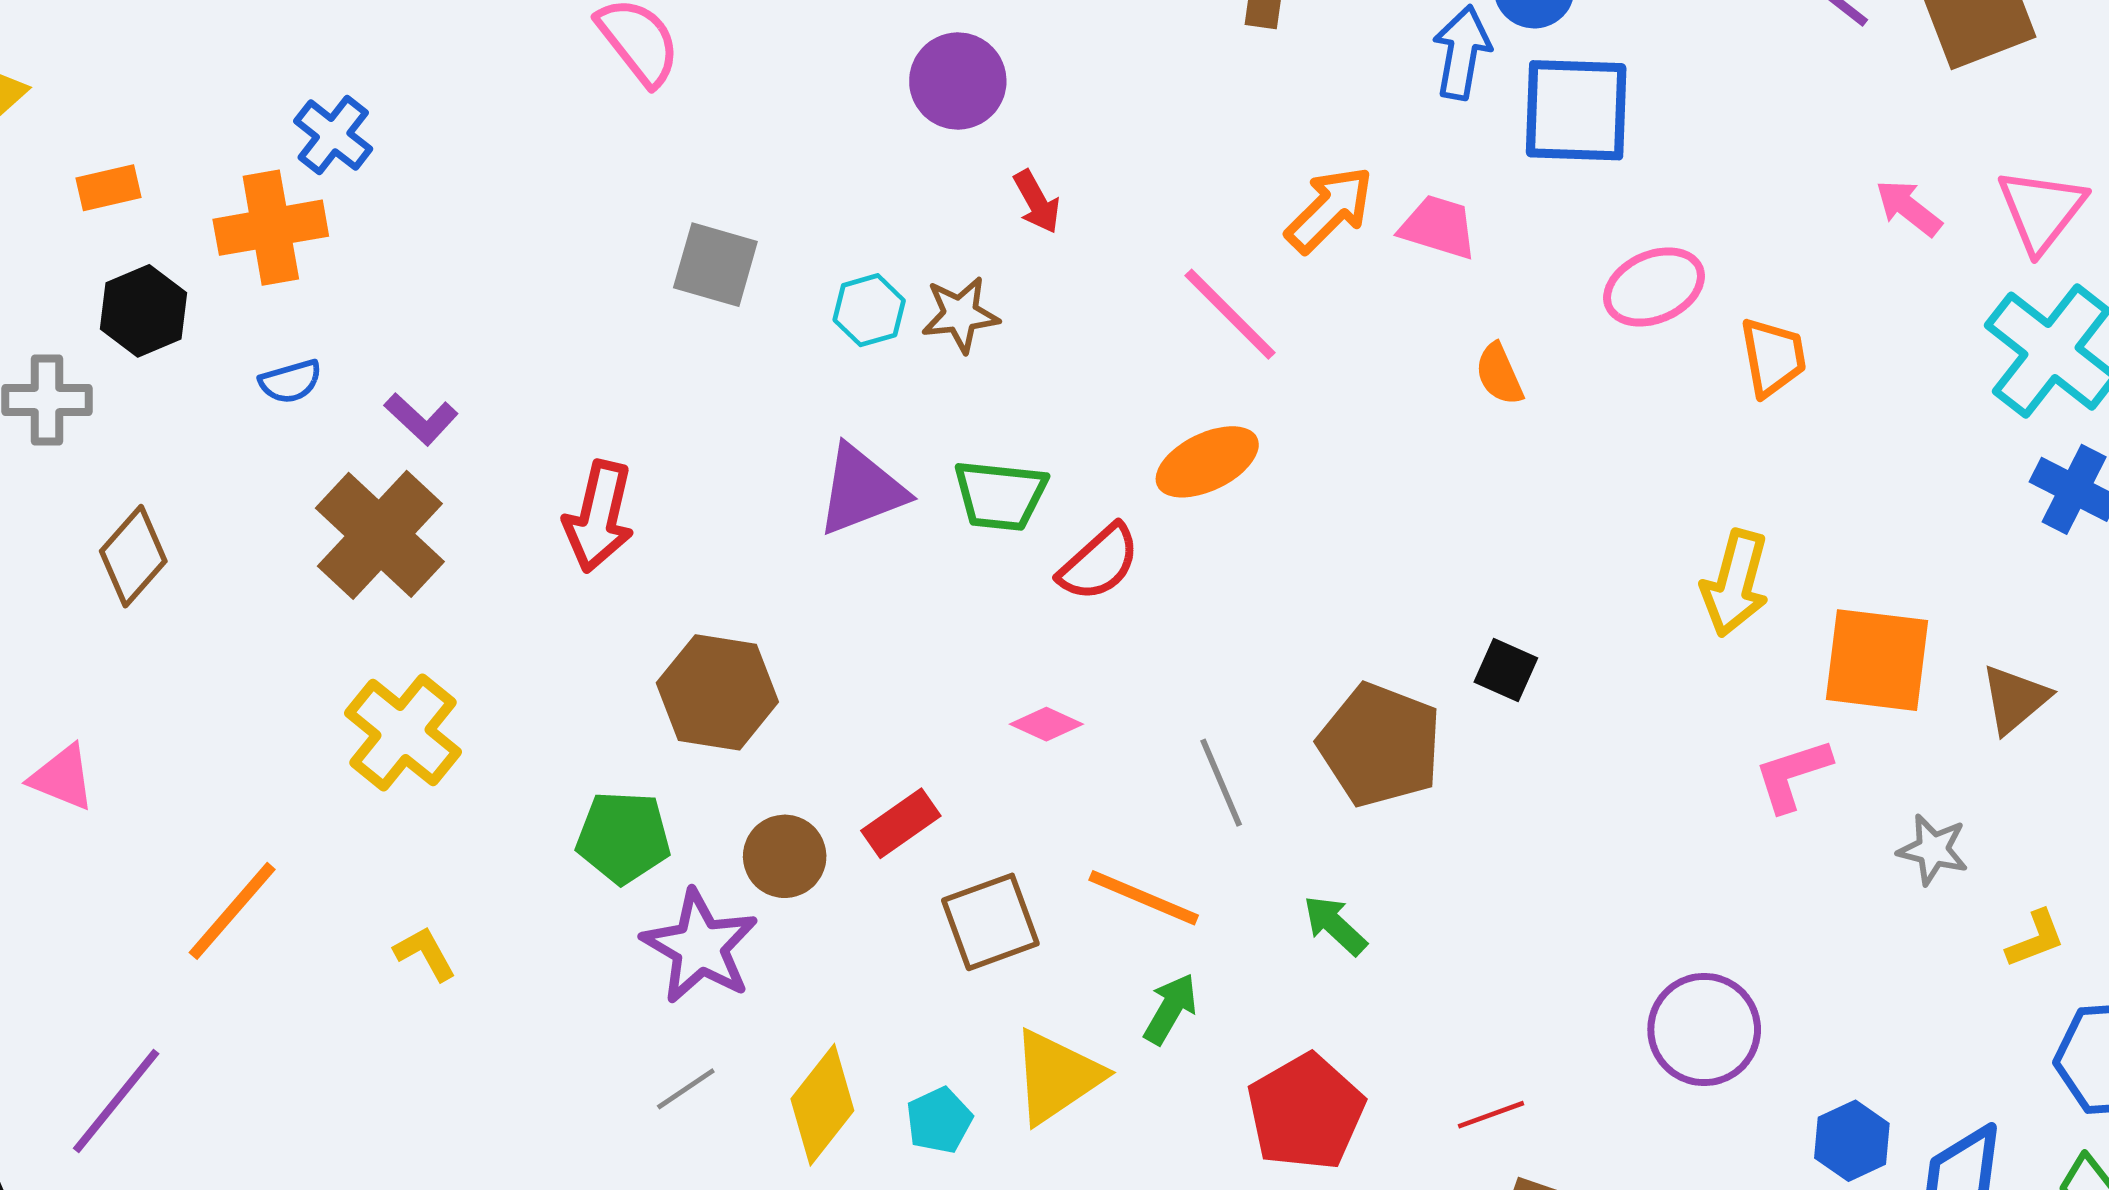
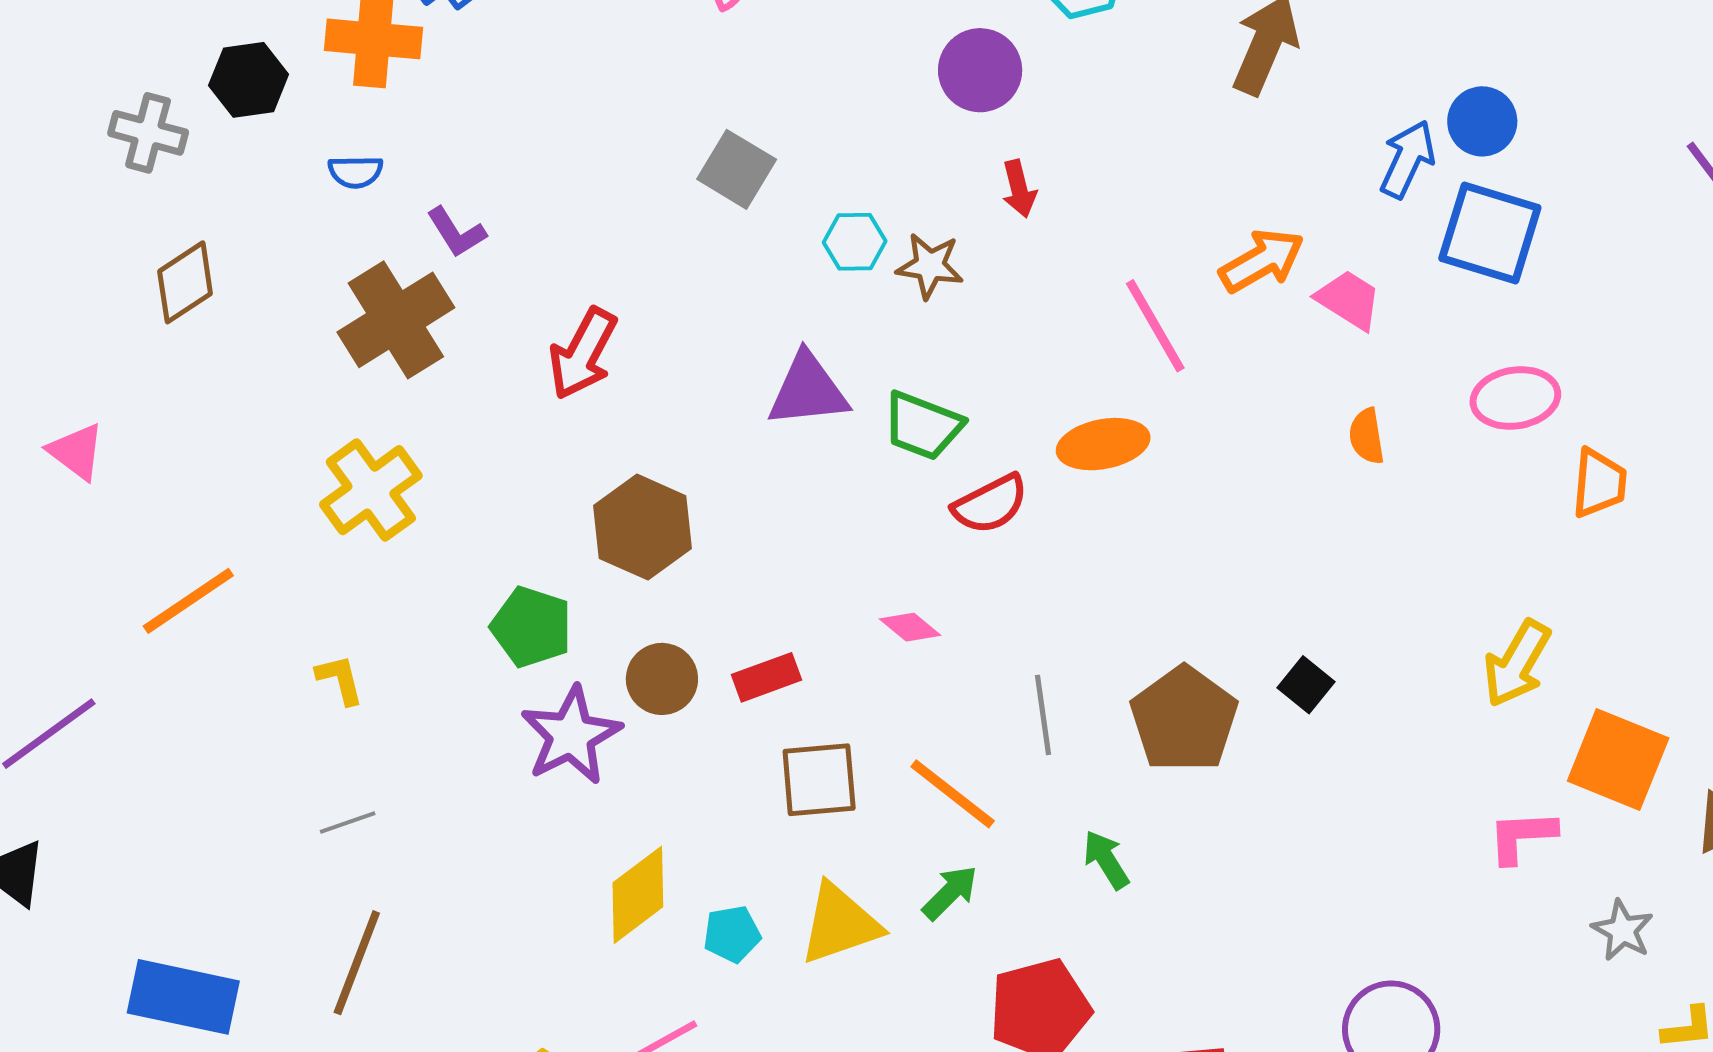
gray line: (686, 1089) -> (348, 823), moved

